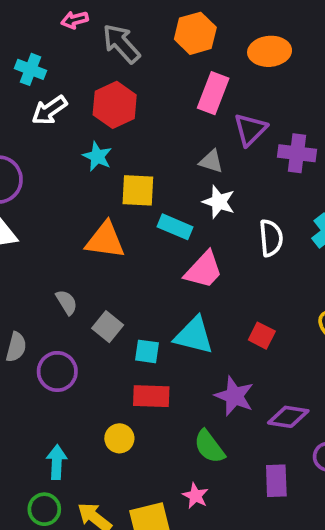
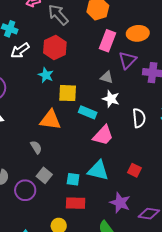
orange ellipse: (270, 51) -> (138, 33), moved
gray semicircle: (67, 302) -> (36, 147), moved
gray square: (108, 327) -> (44, 175), moved

